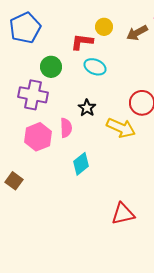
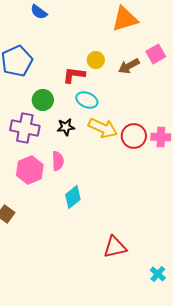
black star: (87, 108) -> (66, 127), moved, turned 30
yellow arrow: (121, 128) -> (103, 128), moved

